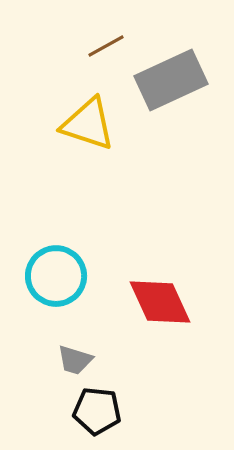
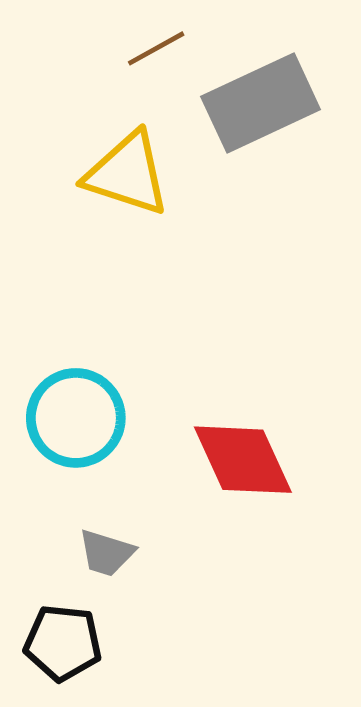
black pentagon: (97, 411) -> (63, 643), moved

